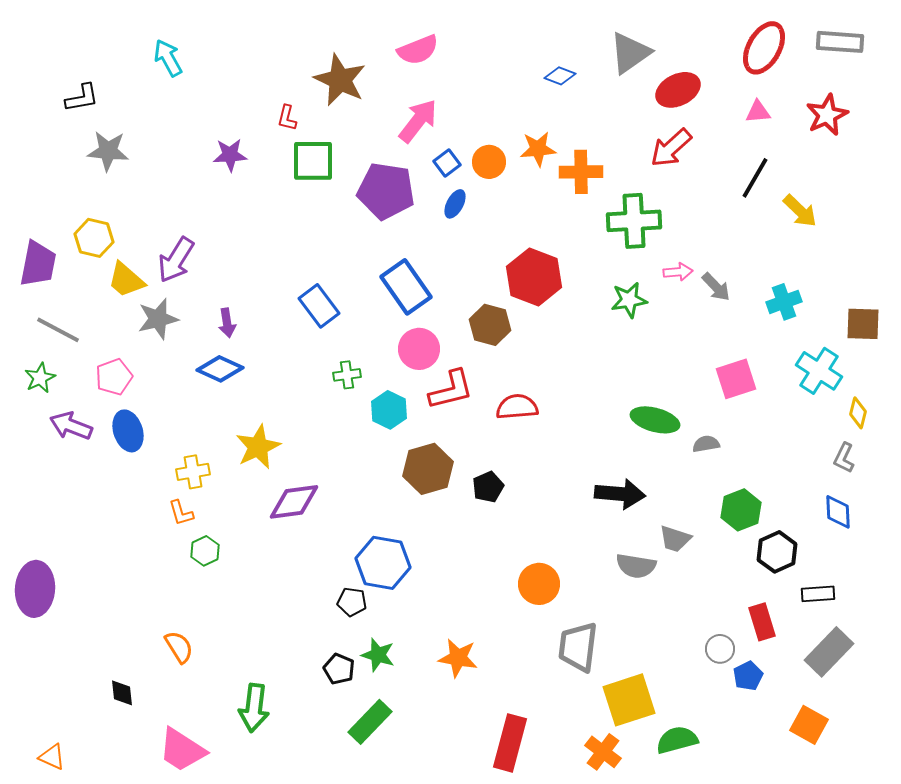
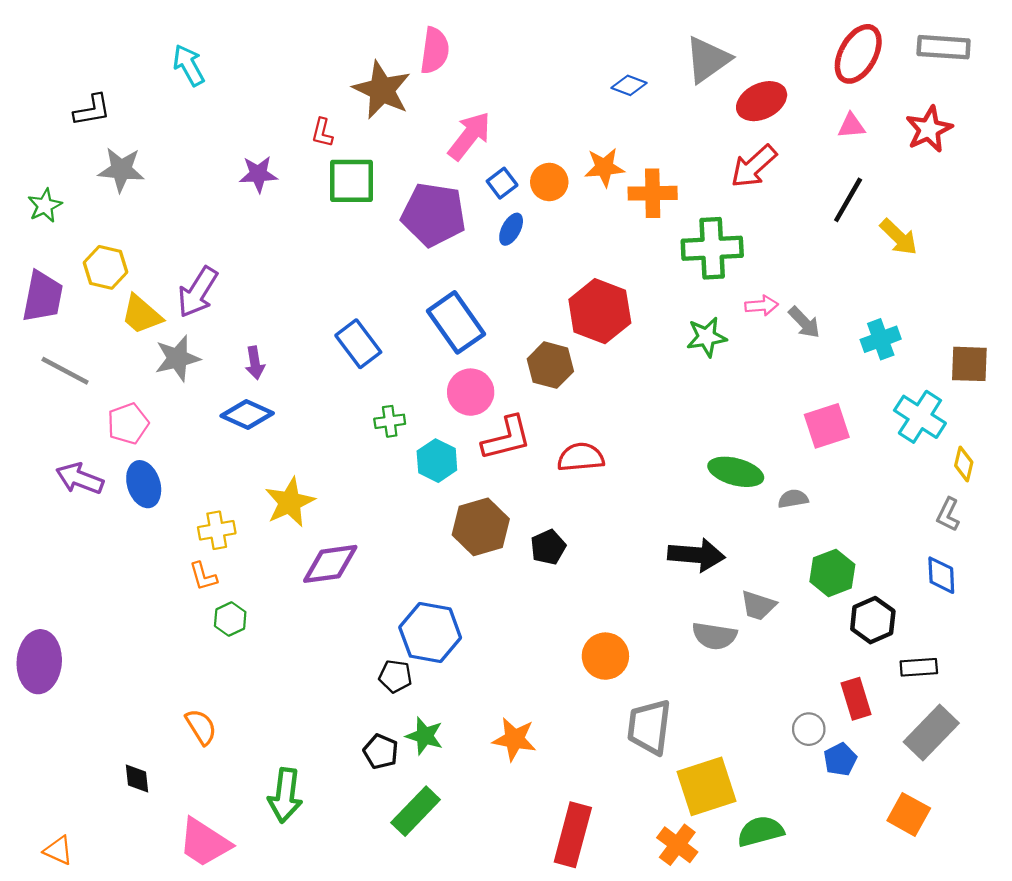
pink semicircle: (418, 50) -> (435, 51), moved, turned -60
green star: (40, 378) -> (45, 206), moved

